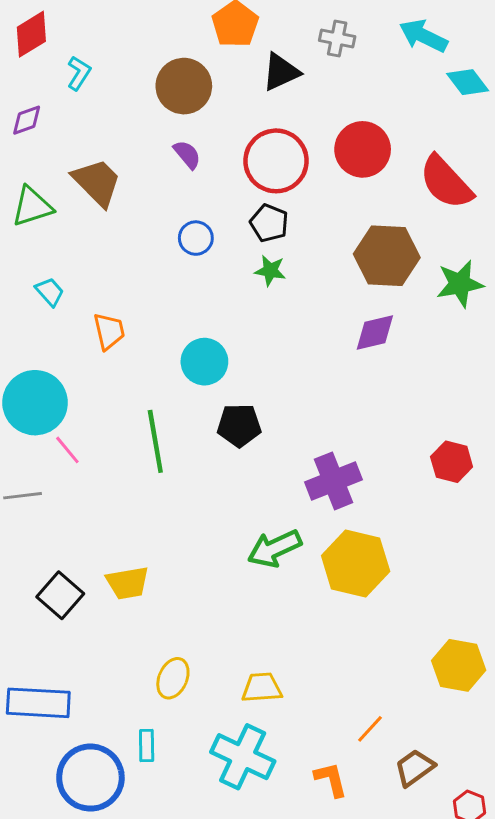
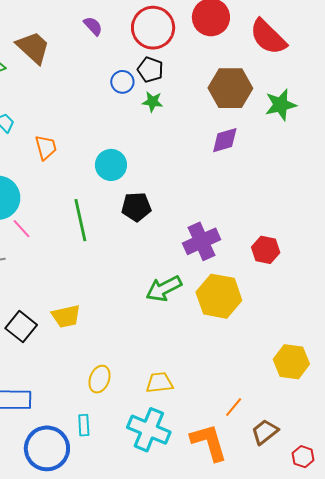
blue circle: (196, 238) -> (122, 82), moved
red hexagon: (452, 462) -> (266, 250), moved
orange L-shape: (331, 779) -> (209, 442), size x1.6

